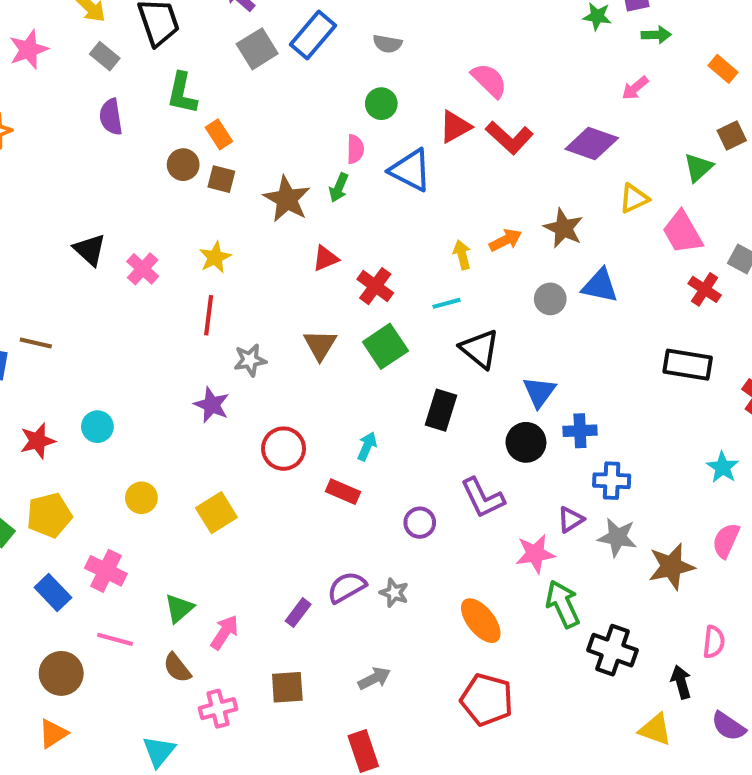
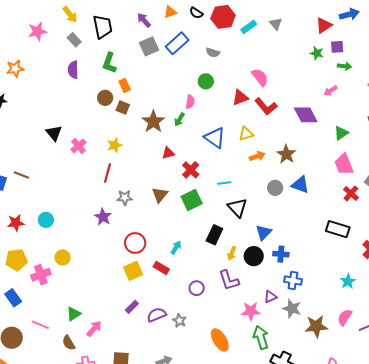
purple diamond: (592, 144) -> (306, 115), turned 35
green triangle: (698, 167) -> (341, 133), moved
blue triangle: (410, 170) -> (215, 138), moved
yellow triangle: (634, 198) -> (246, 134), moved
yellow arrow: (462, 255) -> (232, 253), moved, turned -152
yellow square: (216, 513) -> (133, 271), moved
pink cross: (106, 571) -> (41, 275), moved, turned 36
purple rectangle: (298, 613) -> (132, 307), moved

